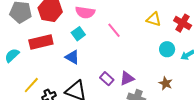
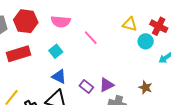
cyan square: (78, 34) -> (56, 51), moved
cyan circle: (167, 49) -> (146, 41), moved
blue triangle: (72, 57) -> (59, 77), moved

